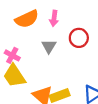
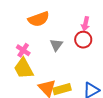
pink arrow: (54, 18) -> (86, 24), moved

